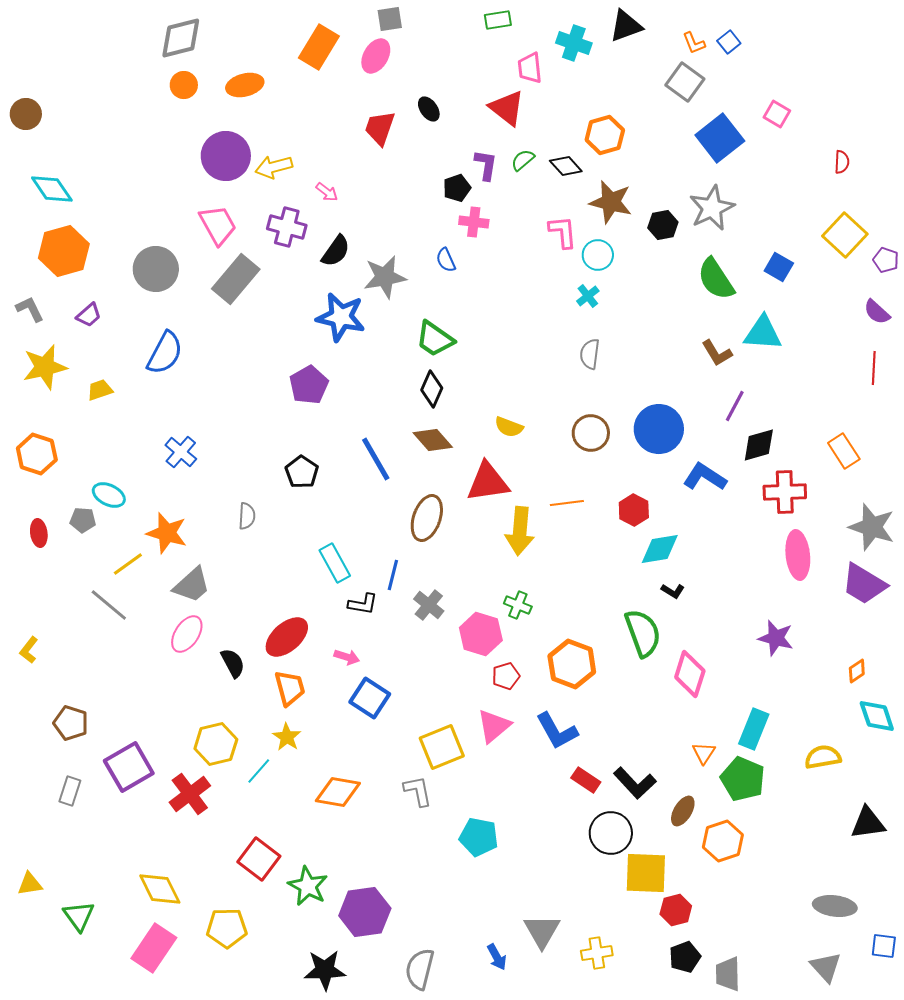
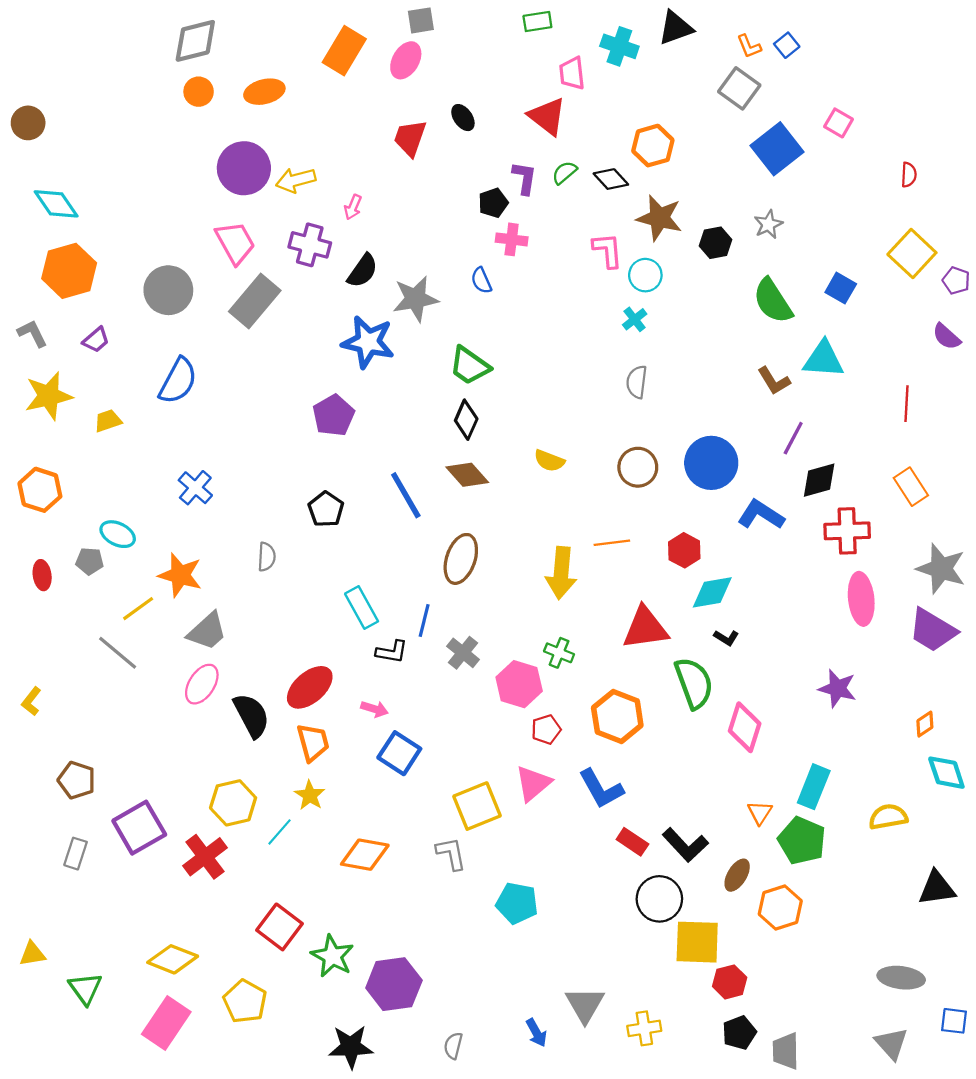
pink arrow: (327, 192) -> (353, 207), turned 75
gray star: (712, 208) -> (768, 224), size x0.6
red line: (874, 368) -> (907, 404), moved
red triangle: (488, 482) -> (645, 628), moved
black semicircle: (233, 663) -> (251, 715), size x1.4
yellow diamond: (160, 889) -> (173, 959), turned -42
yellow pentagon: (227, 928) -> (245, 1001), turned 30
gray semicircle: (420, 969) -> (453, 1046), size x0.6

